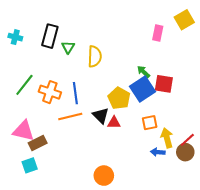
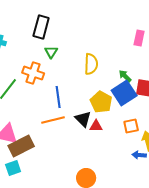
black rectangle: (50, 36) -> (41, 27), moved
yellow semicircle: (95, 56) -> (91, 64), moved
orange cross: (50, 92) -> (33, 73), moved
brown rectangle: (38, 143) -> (21, 146), size x1.4

